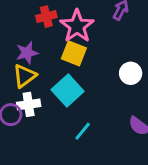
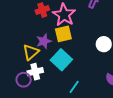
purple star: (27, 53) -> (44, 41), moved
yellow square: (74, 53) -> (63, 34), turned -30

